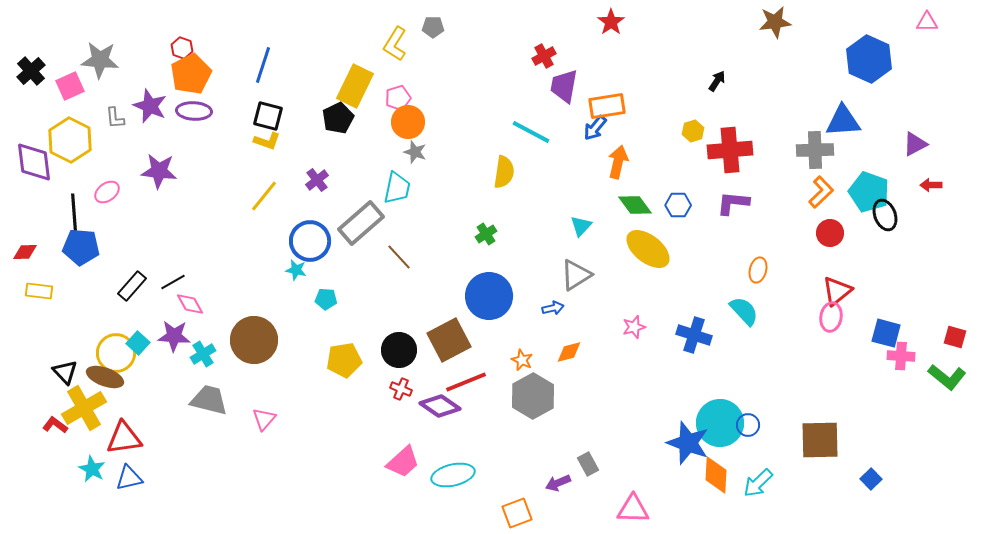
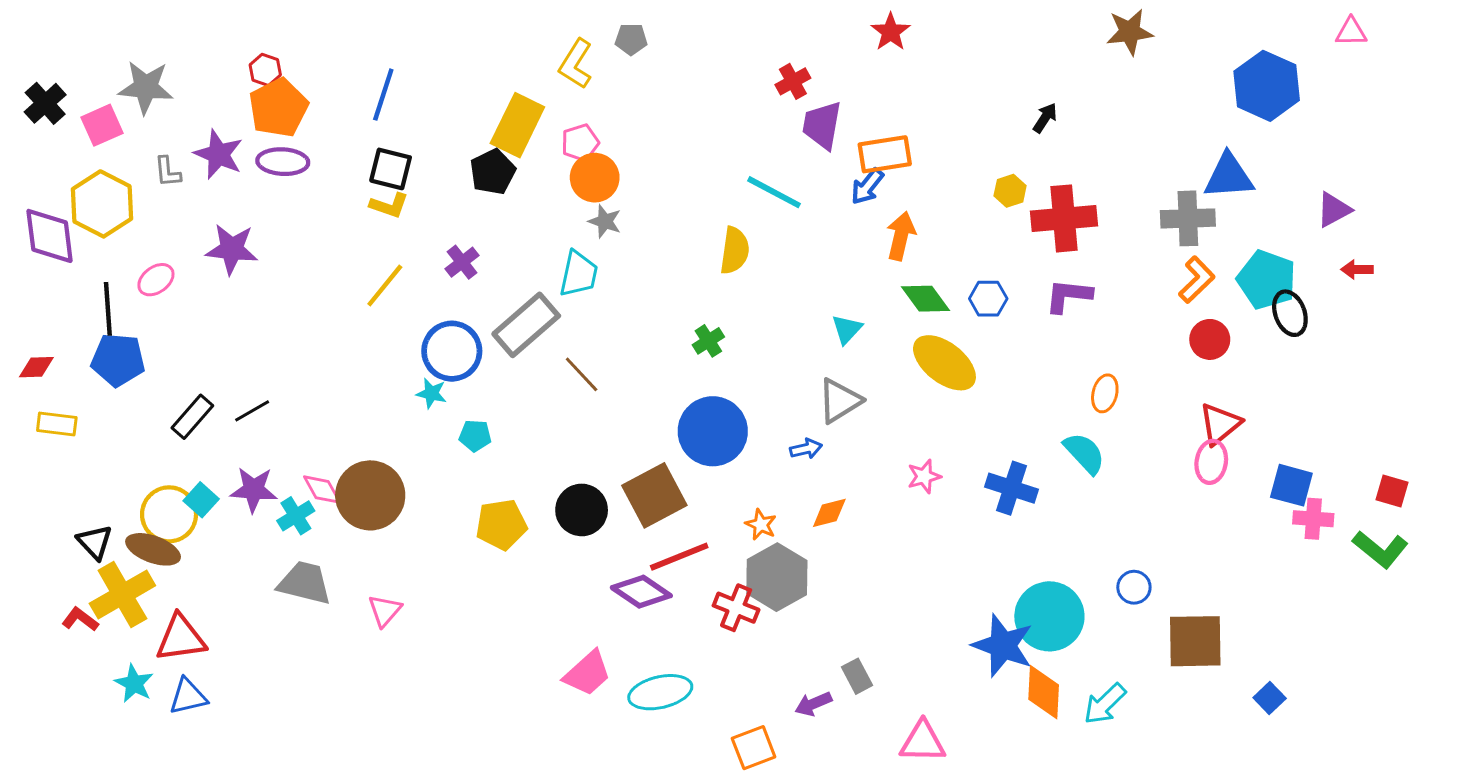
pink diamond: (190, 304) -> (322, 490), moved
red cross: (401, 389) -> (736, 608), moved, size x1.4
blue circle: (748, 425) -> (1134, 587), moved

